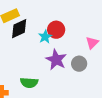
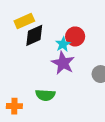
purple star: (56, 60) -> (63, 63), moved

